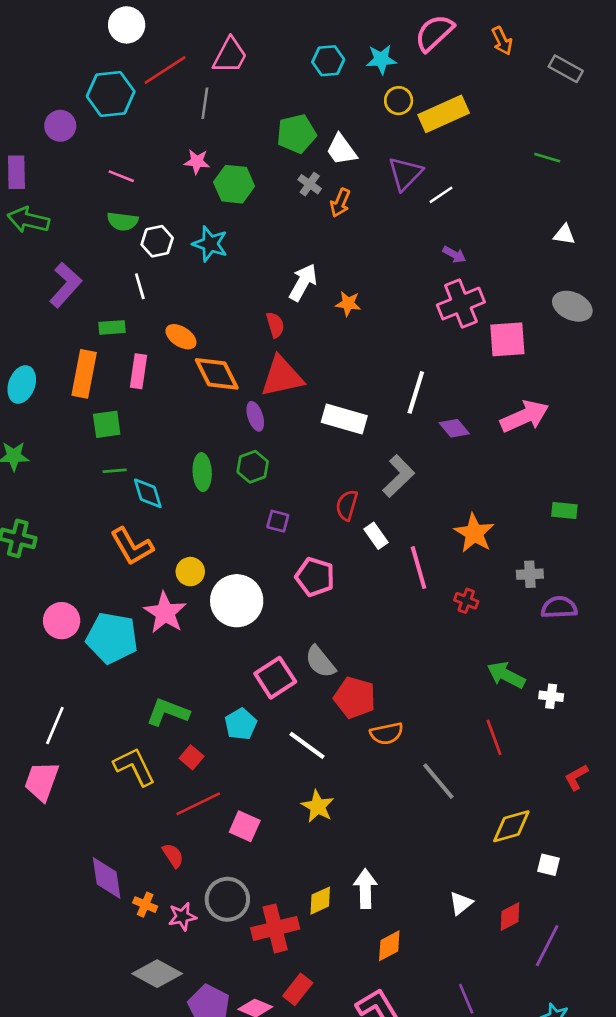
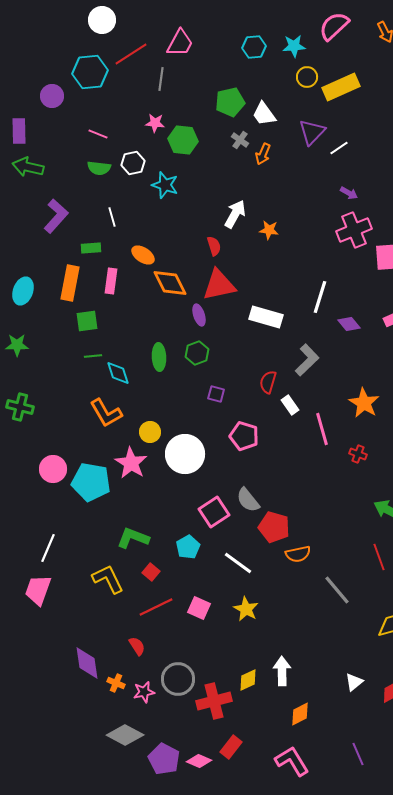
white hexagon: (157, 241) -> (133, 163), moved
pink square: (245, 826) -> (199, 608), moved

